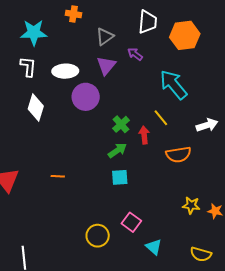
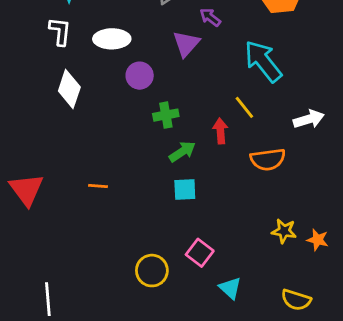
purple triangle: (106, 66) -> (186, 44), moved
purple circle: (86, 97) -> (140, 76), size x0.7
green cross: (121, 124) -> (166, 115), moved, turned 30

